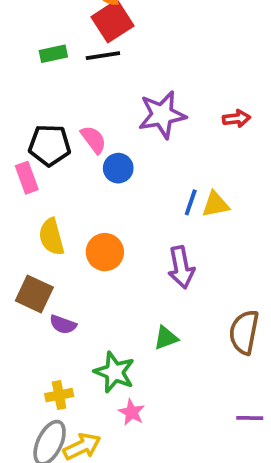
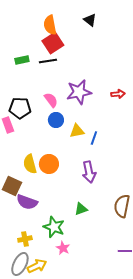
pink semicircle: (93, 140) -> (51, 100), moved
yellow triangle: (215, 204) -> (77, 131), moved
yellow semicircle: (51, 237) -> (30, 164), moved
purple semicircle: (63, 324) -> (27, 202), size x1.5

